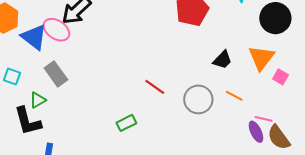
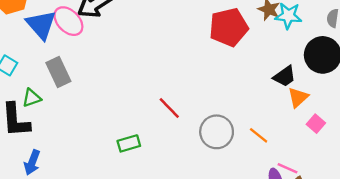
orange triangle: (261, 58) -> (298, 97), size x0.7
black trapezoid: (222, 60) -> (285, 76), moved

